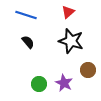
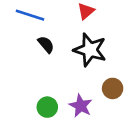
black semicircle: (28, 42) -> (46, 44), moved

